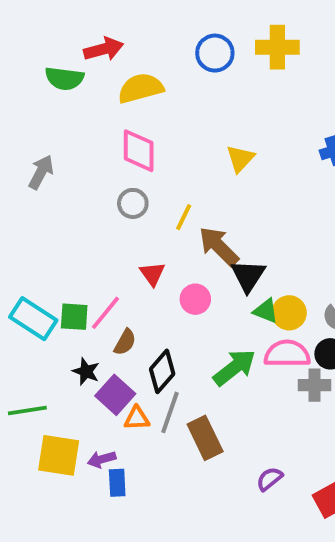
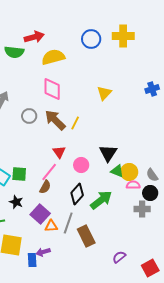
gray circle: (133, 203) -> (29, 116), moved
brown arrow: (219, 246) -> (55, 120), moved
pink line: (105, 313) -> (49, 172), moved
pink semicircle: (287, 354) -> (133, 185), moved, size x0.6
black star: (86, 371) -> (16, 202), moved
black diamond: (162, 371) -> (77, 194), moved
purple arrow: (102, 459) -> (43, 252), moved
blue rectangle: (117, 483) -> (32, 260), moved

